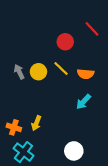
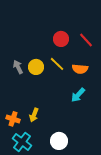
red line: (92, 29) -> (86, 40), moved
white circle: (74, 151) -> (59, 141), moved

